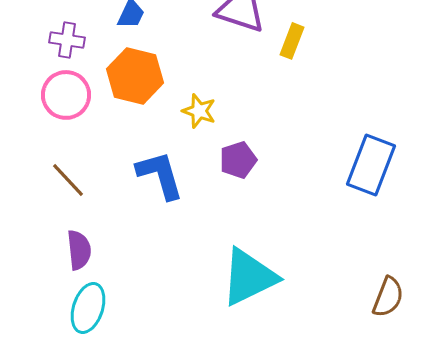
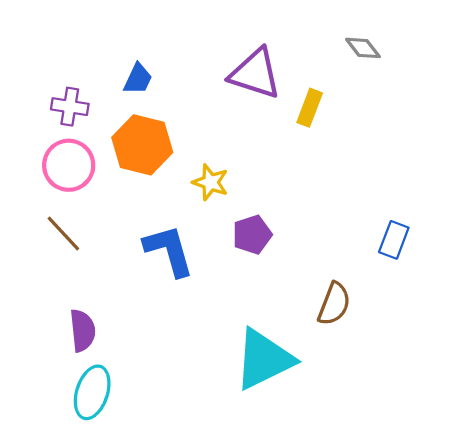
blue rectangle: (371, 165) -> (394, 240), size x0.6
brown line: (68, 180) -> (63, 233), moved
brown semicircle: (388, 297) -> (334, 304), moved

